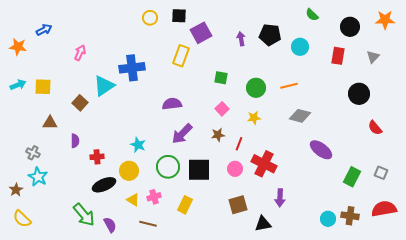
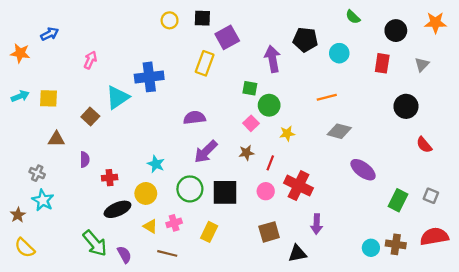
purple arrow: (241, 39) -> (272, 59), moved, size x1.6
green circle: (256, 88) -> (269, 105), moved

